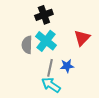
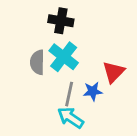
black cross: (44, 15) -> (61, 21), turned 30
red triangle: (82, 38) -> (113, 72), moved

